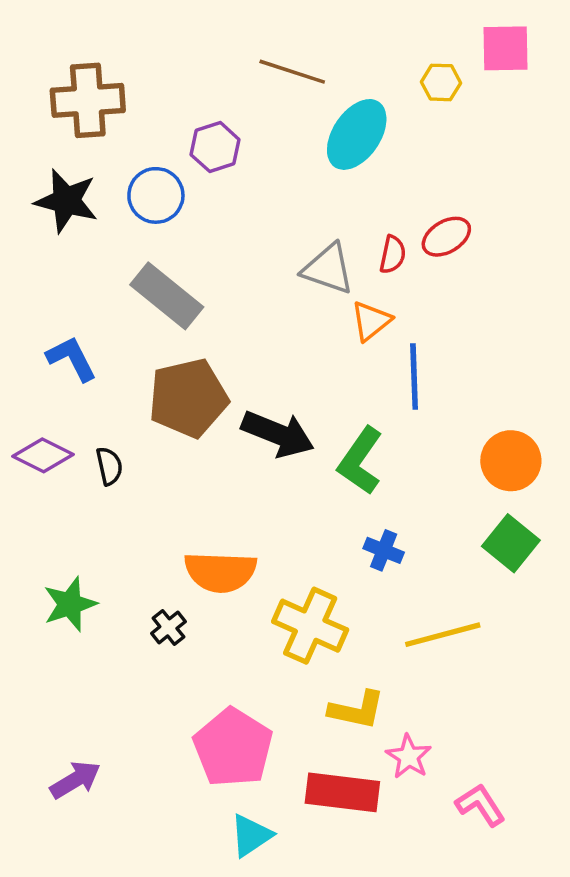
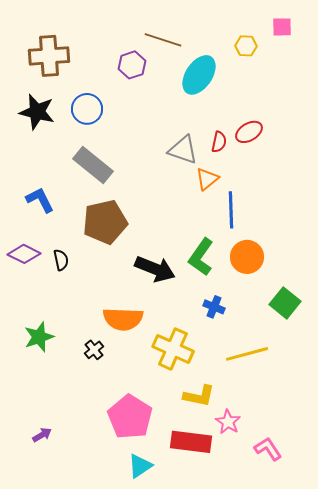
pink square: (506, 48) -> (282, 27), size x0.7
purple hexagon: (215, 147) -> (132, 65), moved
black arrow: (278, 434) -> (155, 269), moved
orange circle: (511, 461) -> (247, 257), moved
purple arrow: (75, 780) -> (42, 435), size x0.7

